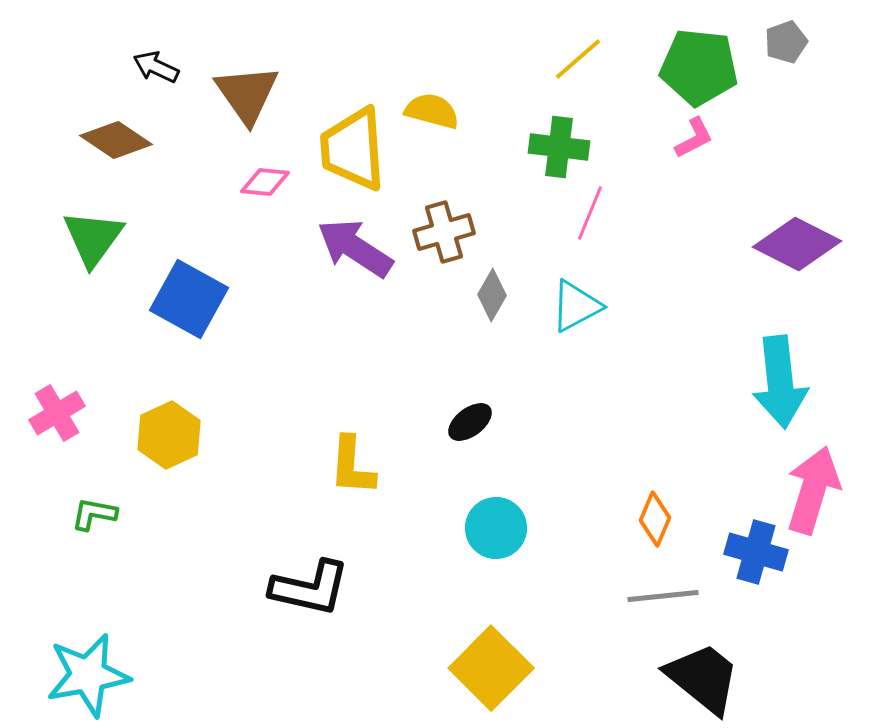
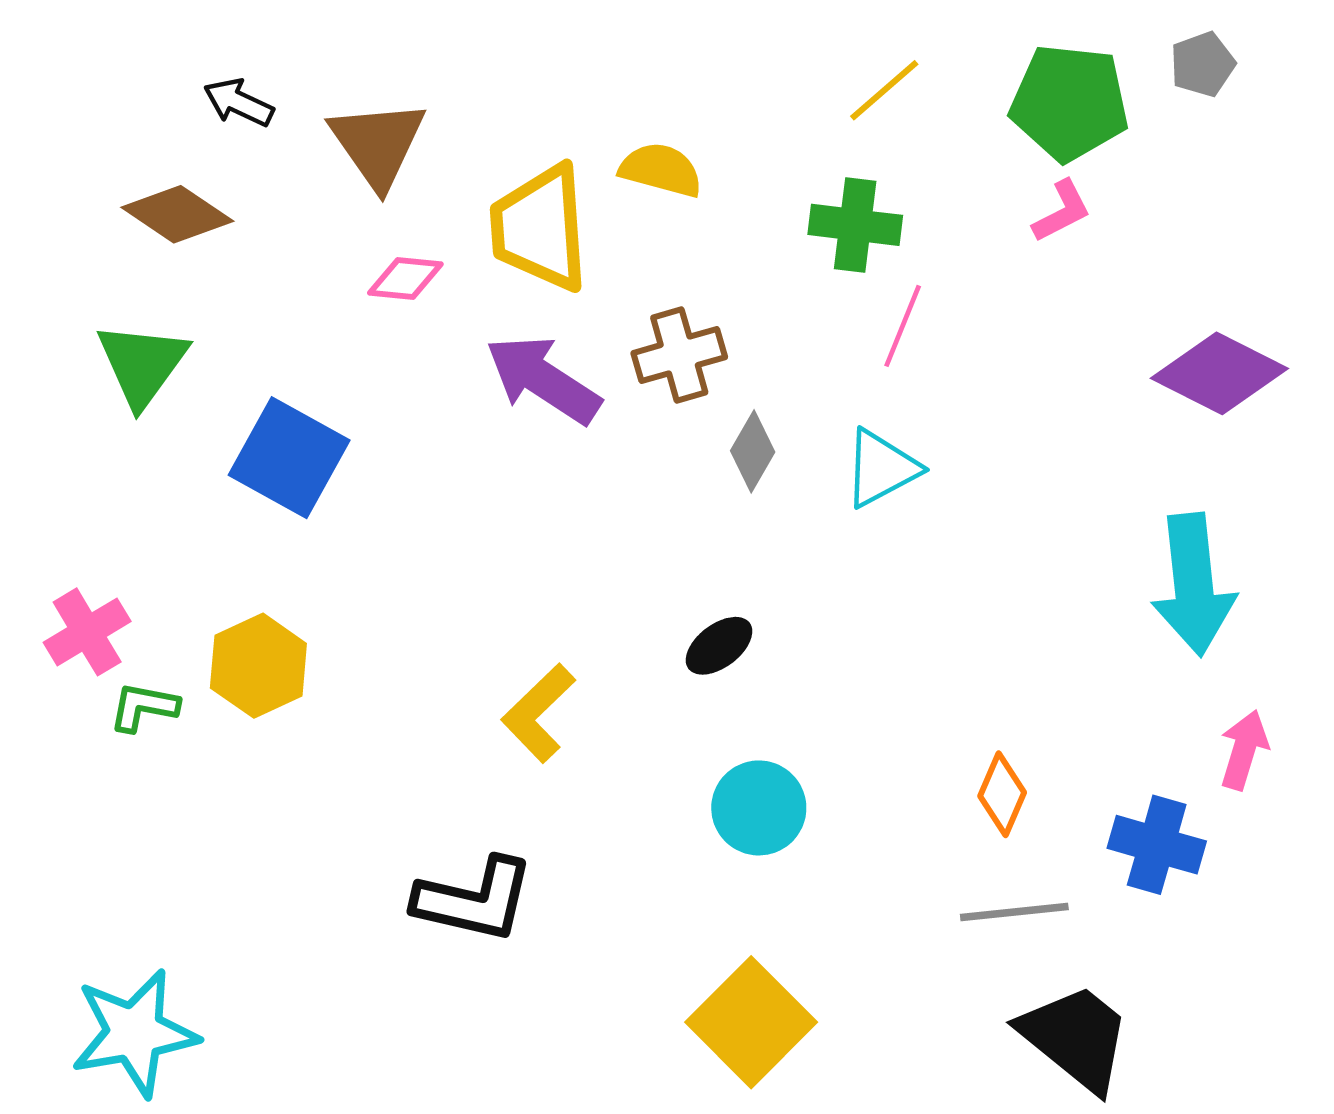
yellow L-shape: (352, 466) -> (538, 713), turned 42
pink arrow: (813, 490) -> (1244, 750), size x0.6
green L-shape: (94, 514) -> (144, 707), moved

